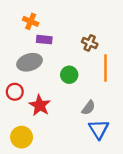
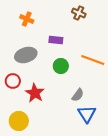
purple rectangle: (44, 40) -> (56, 40), moved
brown cross: (90, 43) -> (79, 13), moved
orange line: (106, 68) -> (93, 60), turned -70

